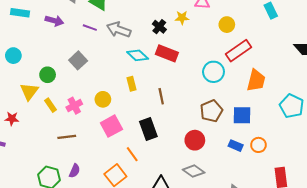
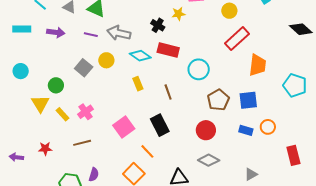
yellow circle: (227, 25) -> (229, 11), moved
cyan circle: (213, 72) -> (199, 69), moved
yellow circle: (103, 99) -> (106, 60), moved
red star: (12, 119) -> (45, 149), moved

